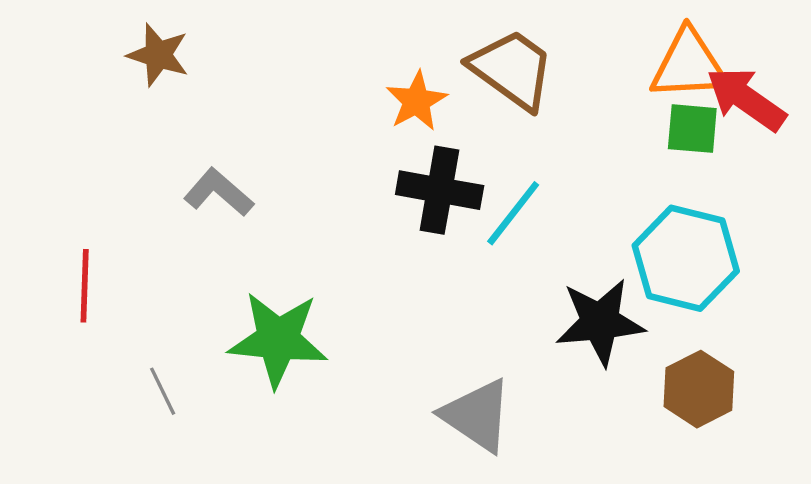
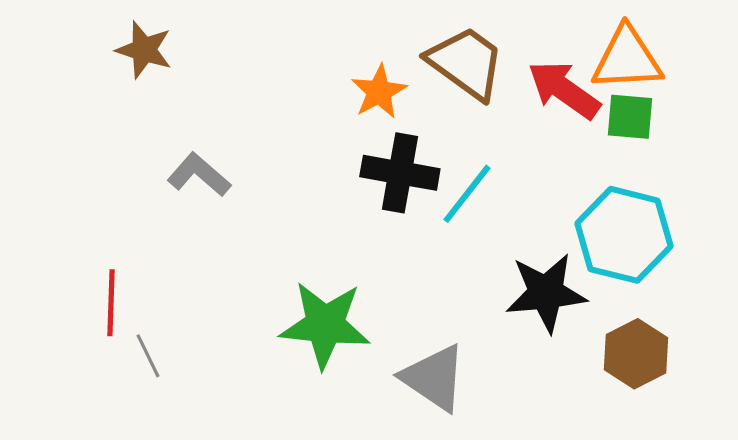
red arrow: (746, 99) -> (564, 90), moved
red line: (85, 286) -> (111, 303), moved
green star: (278, 340) -> (325, 325), moved

